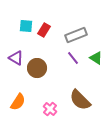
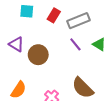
red rectangle: (44, 30) -> (54, 15), moved

